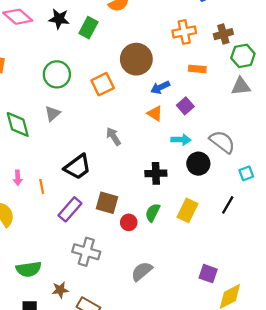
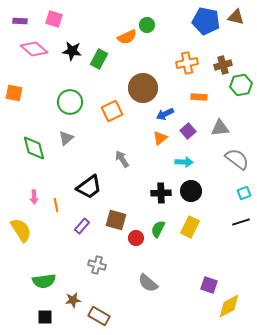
gray triangle: (241, 86) -> (220, 128), moved
orange triangle: (155, 114) -> (160, 138), turned 49
gray semicircle: (222, 142) -> (237, 159), moved
black circle: (198, 164) -> (191, 191), moved
black line: (228, 205) -> (241, 222), moved, turned 42
purple rectangle: (70, 209) -> (82, 226), size x0.7
gray cross: (86, 252) -> (97, 265), size x0.7
gray semicircle: (142, 271) -> (148, 283), turned -100

